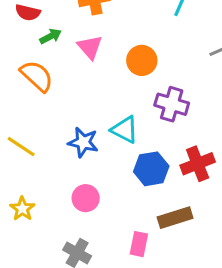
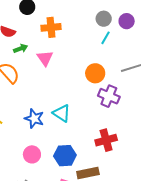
orange circle: (142, 60) -> (95, 73), moved
purple cross: (172, 104) -> (109, 96), moved
blue hexagon: (151, 169) -> (65, 156), moved

